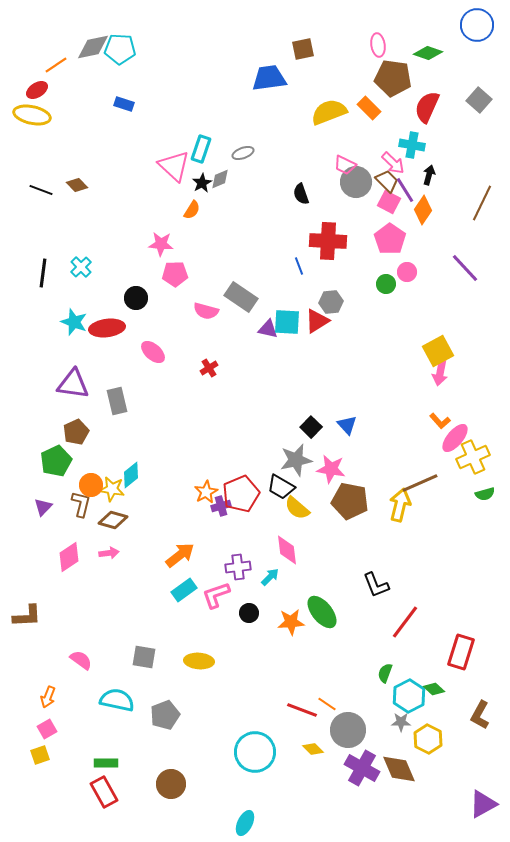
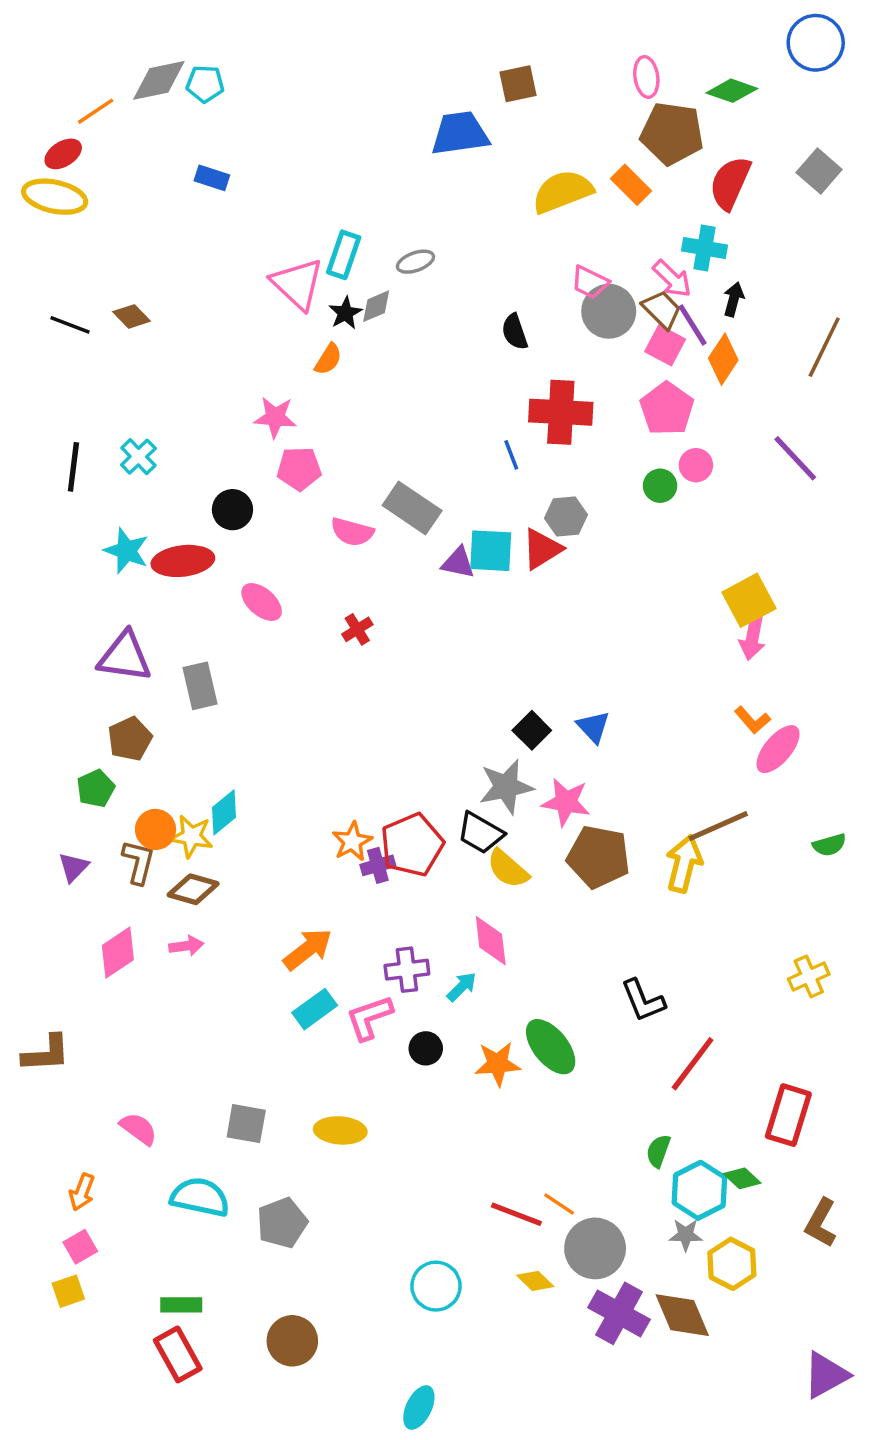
cyan pentagon: (120, 49) -> (205, 84), size x0.7
yellow cross: (473, 457) -> (809, 977), moved, size x0.7
green pentagon: (56, 461) -> (96, 788), size x0.7
cyan circle: (255, 752) -> (436, 1286), size x0.7

